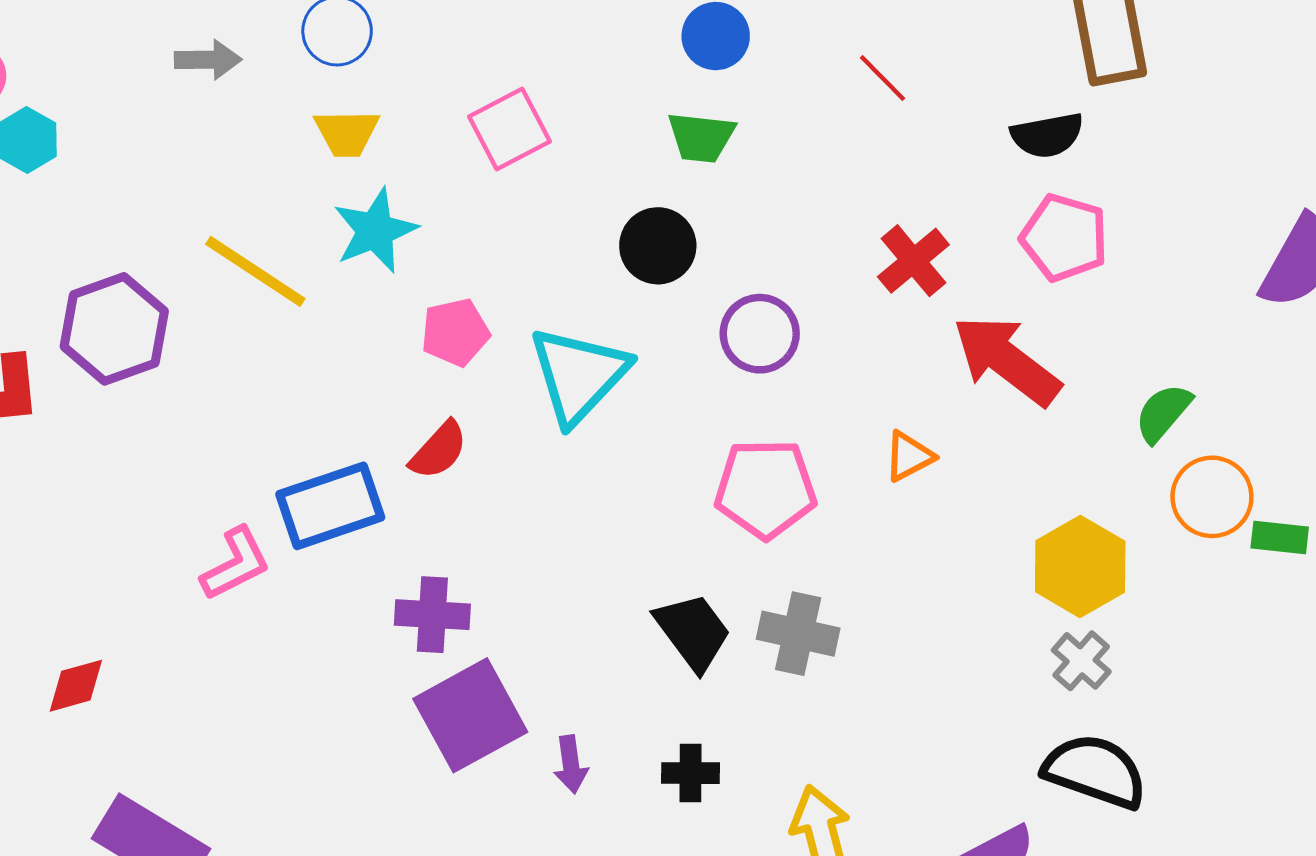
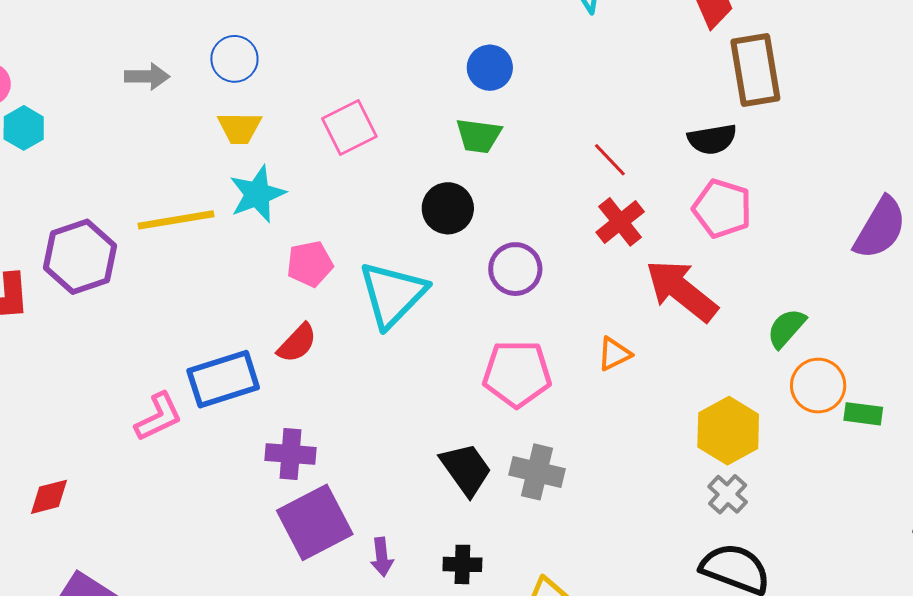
red line: (883, 78) -> (610, 160), moved
yellow line: (255, 271) -> (176, 220), turned -44

